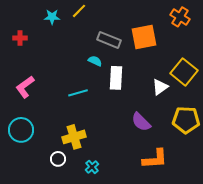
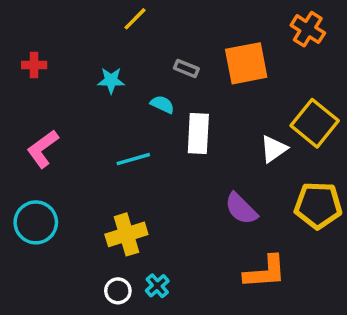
cyan star: (52, 17) -> (111, 80), moved
gray rectangle: (109, 40) -> (186, 68), size x0.6
white circle: (58, 159) -> (118, 291), moved

